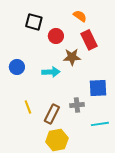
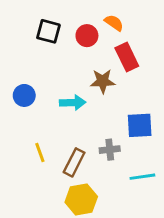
red circle: (56, 36) -> (87, 36), moved

